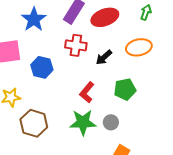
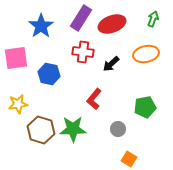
green pentagon: (125, 89) -> (145, 107), moved
green star: (83, 122) -> (73, 129), moved

